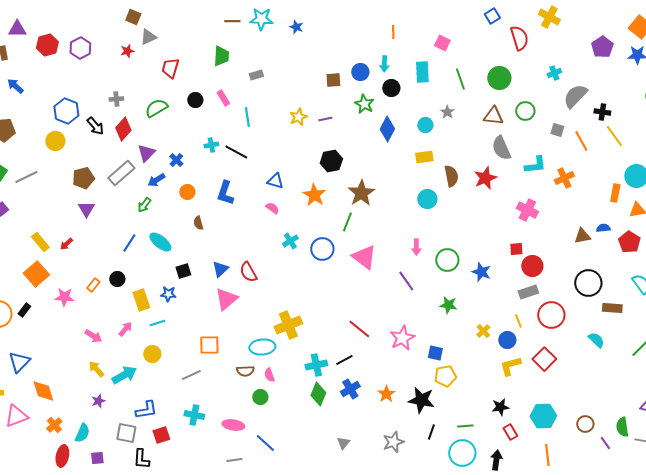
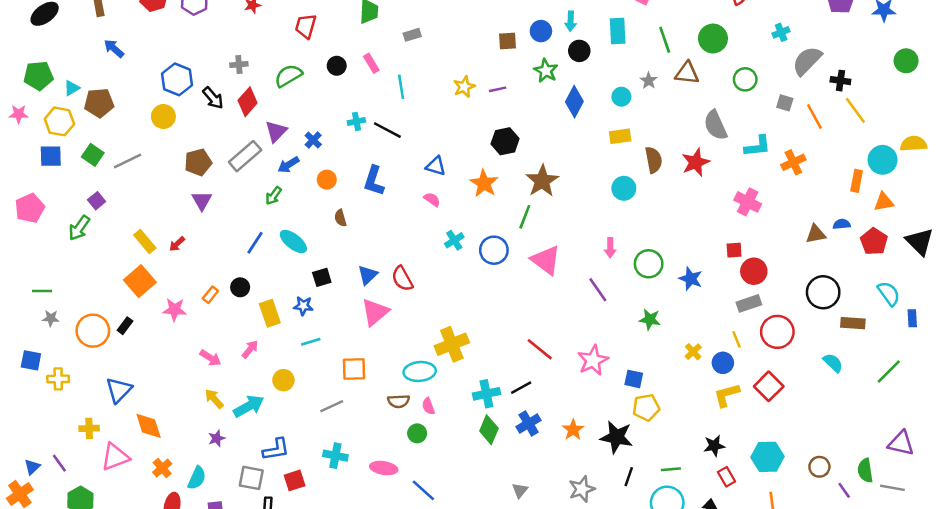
brown triangle: (493, 116) -> (687, 73), moved
cyan line: (157, 323) -> (311, 342), moved

